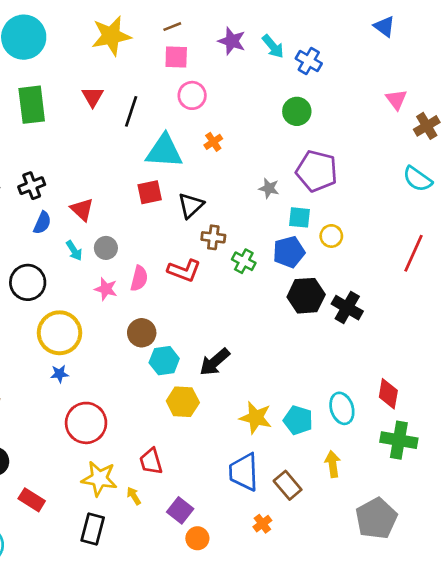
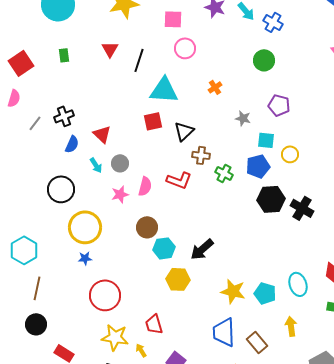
green rectangle: (32, 105) -> (64, 55), size x0.5
orange cross: (213, 142) -> (215, 87), moved
purple pentagon: (317, 171) -> (279, 105), size x0.7
pink star: (106, 289) -> (120, 194), turned -30

